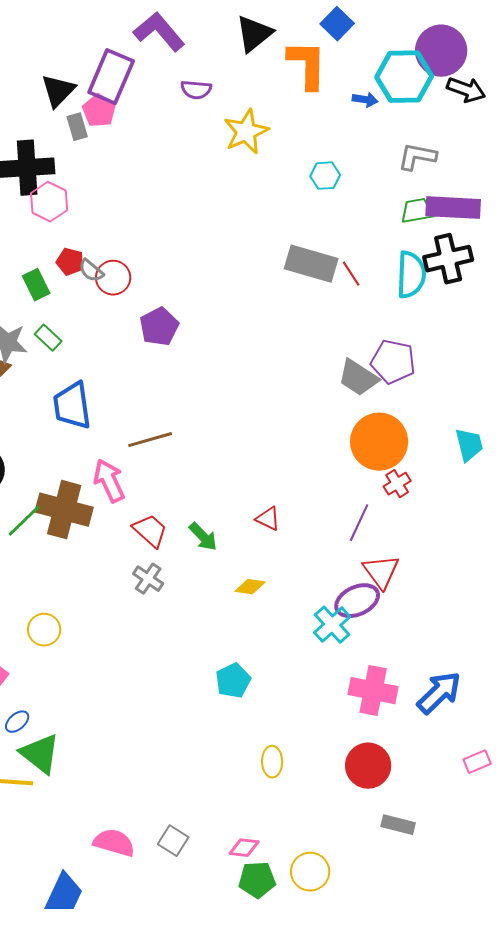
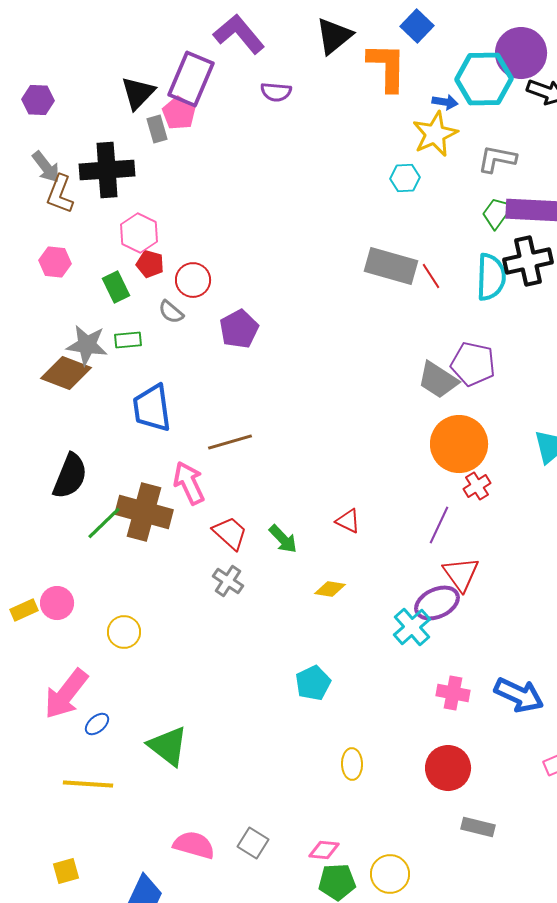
yellow star: (246, 132) -> (435, 134), moved
pink hexagon: (49, 202) -> (139, 233), moved
green trapezoid: (417, 211) -> (497, 213), turned -44
gray semicircle: (91, 271) -> (171, 312), moved
green rectangle: (48, 338) -> (128, 340), turned -48
pink cross: (373, 691) -> (453, 693), size x0.7
blue arrow: (439, 693) -> (519, 695), turned 69
green triangle: (40, 754) -> (168, 746), moved

